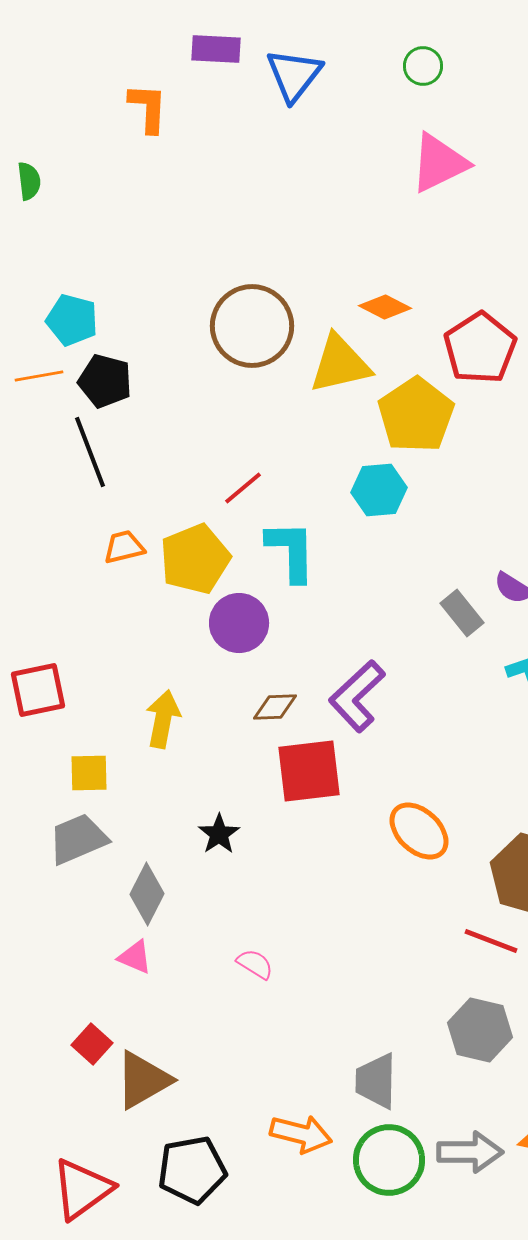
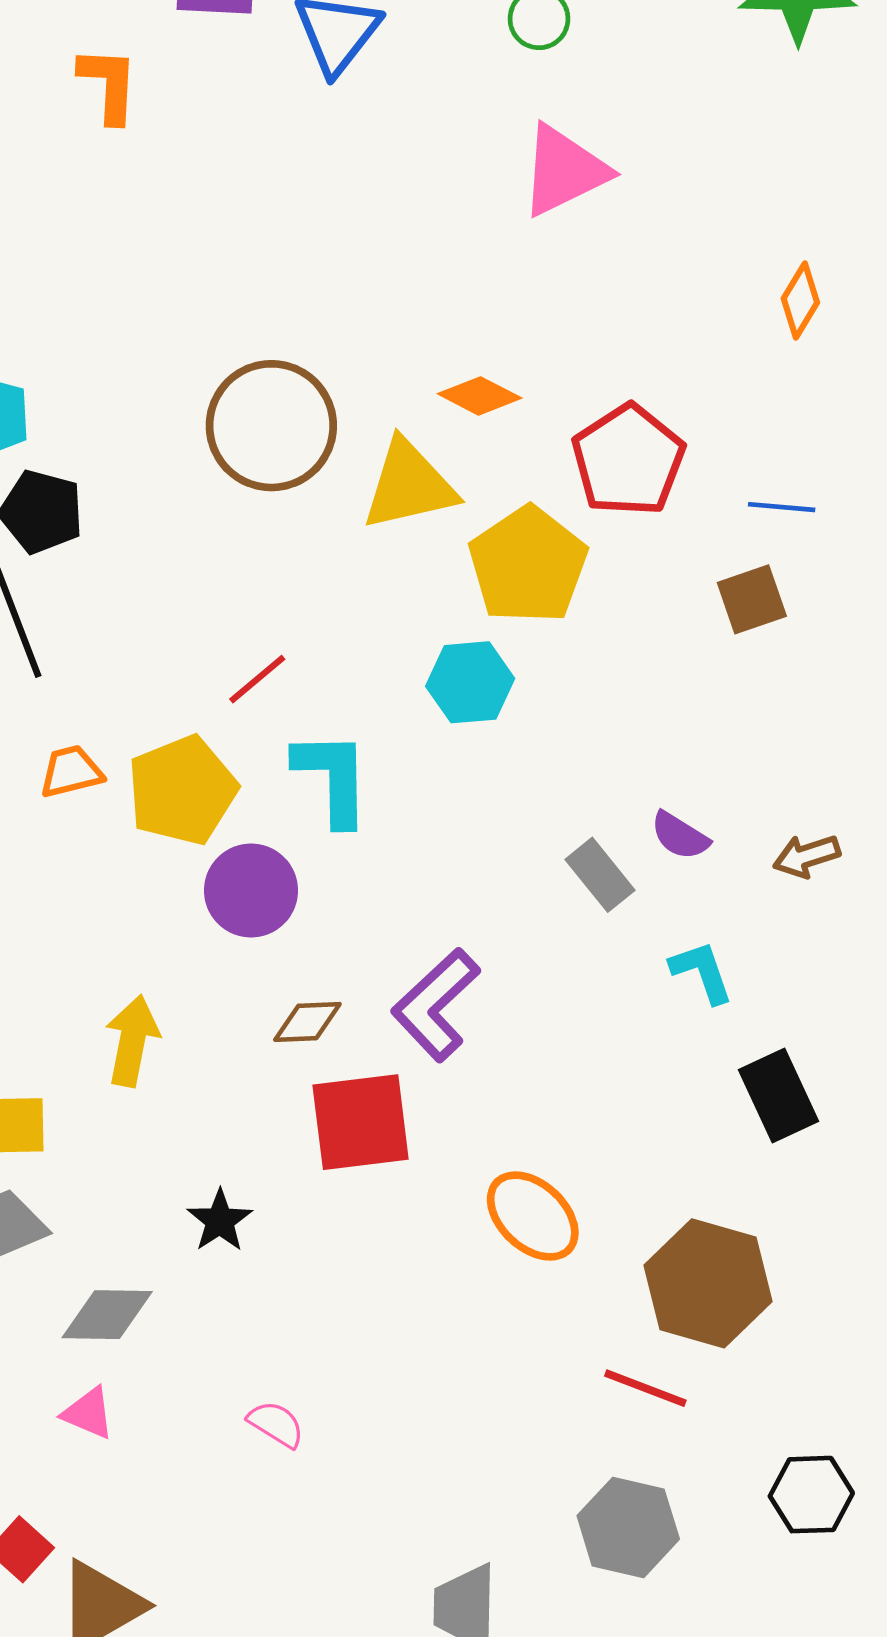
gray diamond: (147, 894) -> (107, 1315), turned 64

